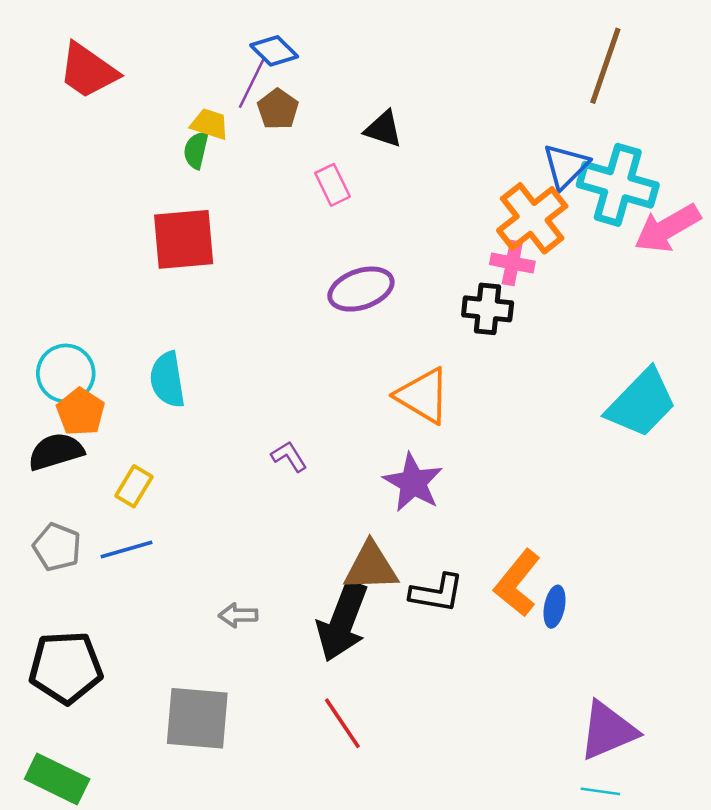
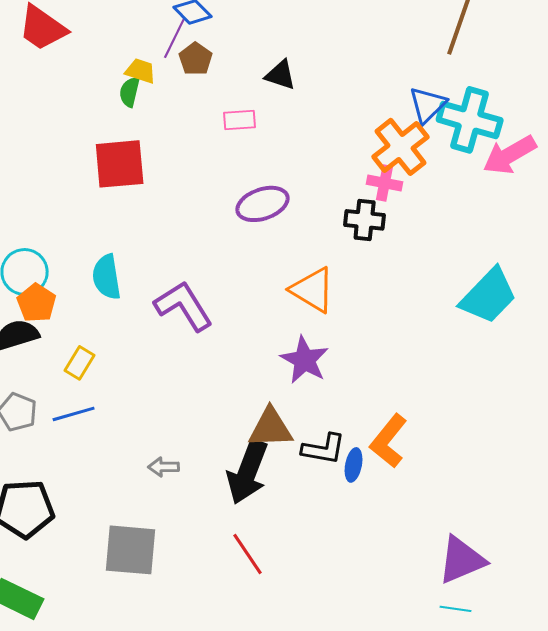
pink rectangle: (332, 185) -> (240, 120), turned -68
purple L-shape: (289, 457) -> (184, 306), moved, size x2.0
blue ellipse: (555, 607) -> (354, 465), moved

